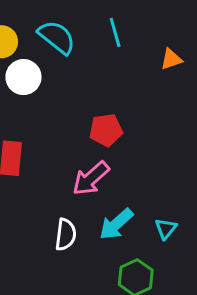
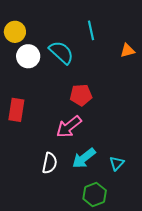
cyan semicircle: (57, 37) -> (61, 52), moved

